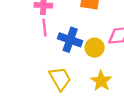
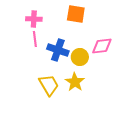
yellow star: (101, 81) -> (75, 82), moved

